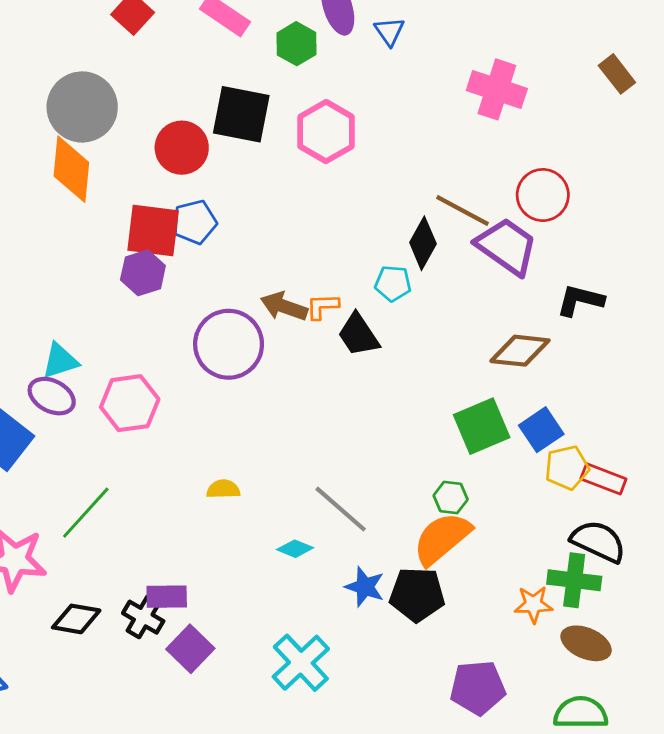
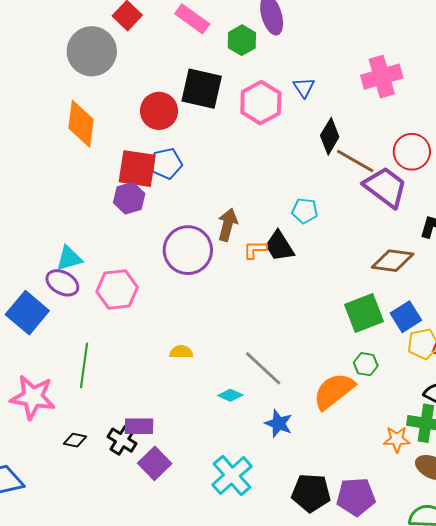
blue triangle: (389, 31) -> (304, 87), moved
pink cross: (497, 89) -> (382, 77), turned -36
gray circle: (82, 107) -> (92, 51), moved
black diamond: (423, 243) -> (330, 136), moved
brown arrow: (284, 306) -> (228, 225), turned 84
orange L-shape: (322, 306) -> (255, 250), moved
green hexagon: (451, 497) -> (366, 364), moved
green line: (86, 513) -> (84, 365), turned -36
black pentagon: (417, 594) -> (311, 493), moved
black diamond: (76, 619) -> (75, 440), size x0.7

